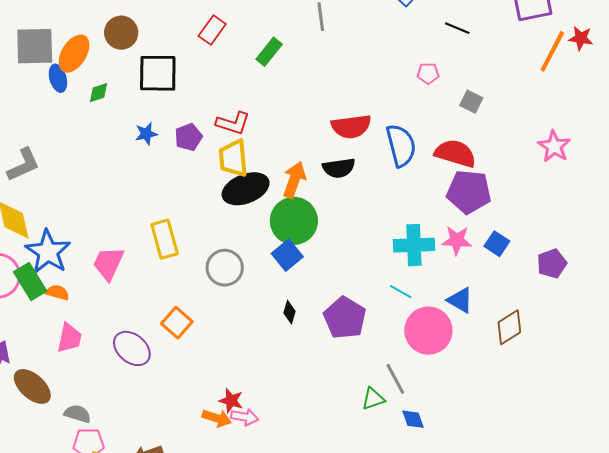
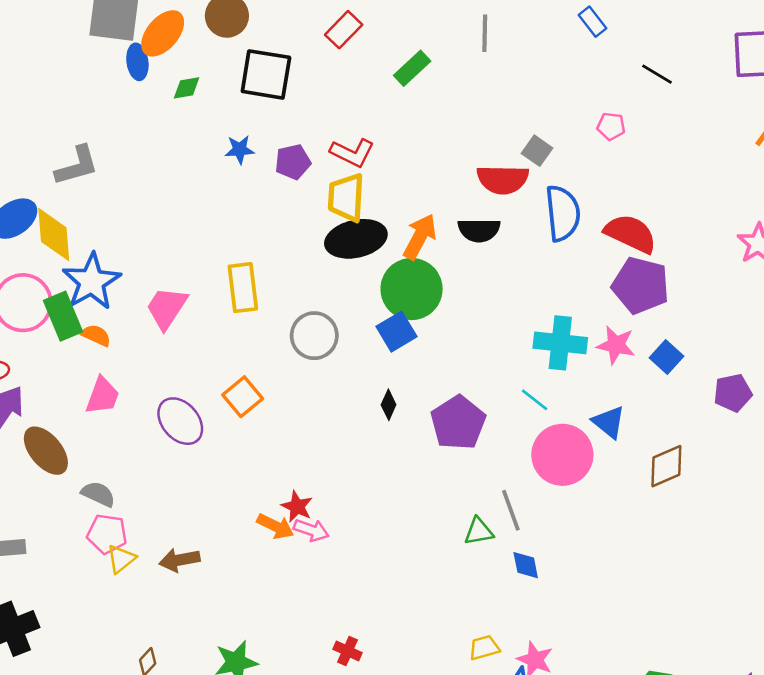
gray square: (471, 102) -> (537, 151), moved

